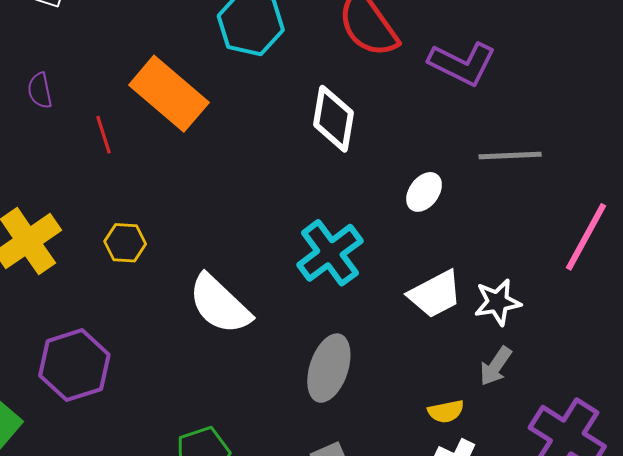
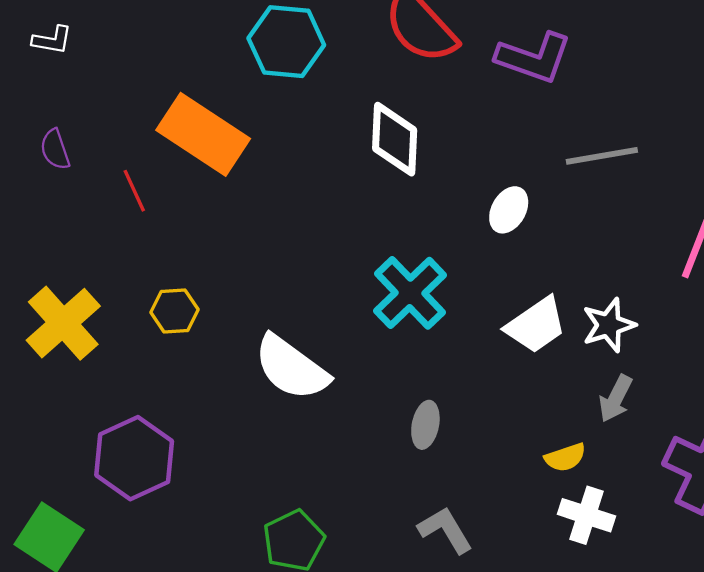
gray ellipse: (329, 368) -> (425, 425), size x0.6

